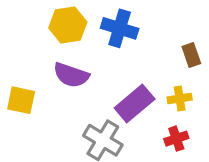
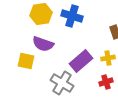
yellow square: (21, 100) -> (26, 61), moved

